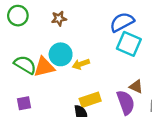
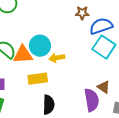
brown star: (59, 19) -> (82, 13), moved
yellow rectangle: (90, 100) -> (38, 79), moved

